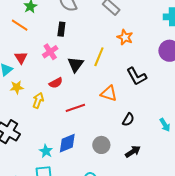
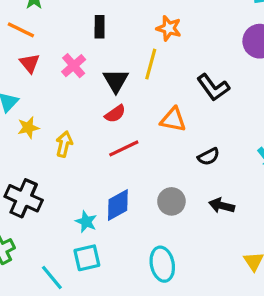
black rectangle: (61, 29) -> (100, 27), moved
orange star: (125, 37) -> (169, 28), moved
red triangle: (21, 58) -> (30, 63), moved
red semicircle: (56, 83) -> (115, 114), moved
black semicircle: (128, 120) -> (209, 157), turned 40
black arrow: (133, 152) -> (222, 206), turned -126

